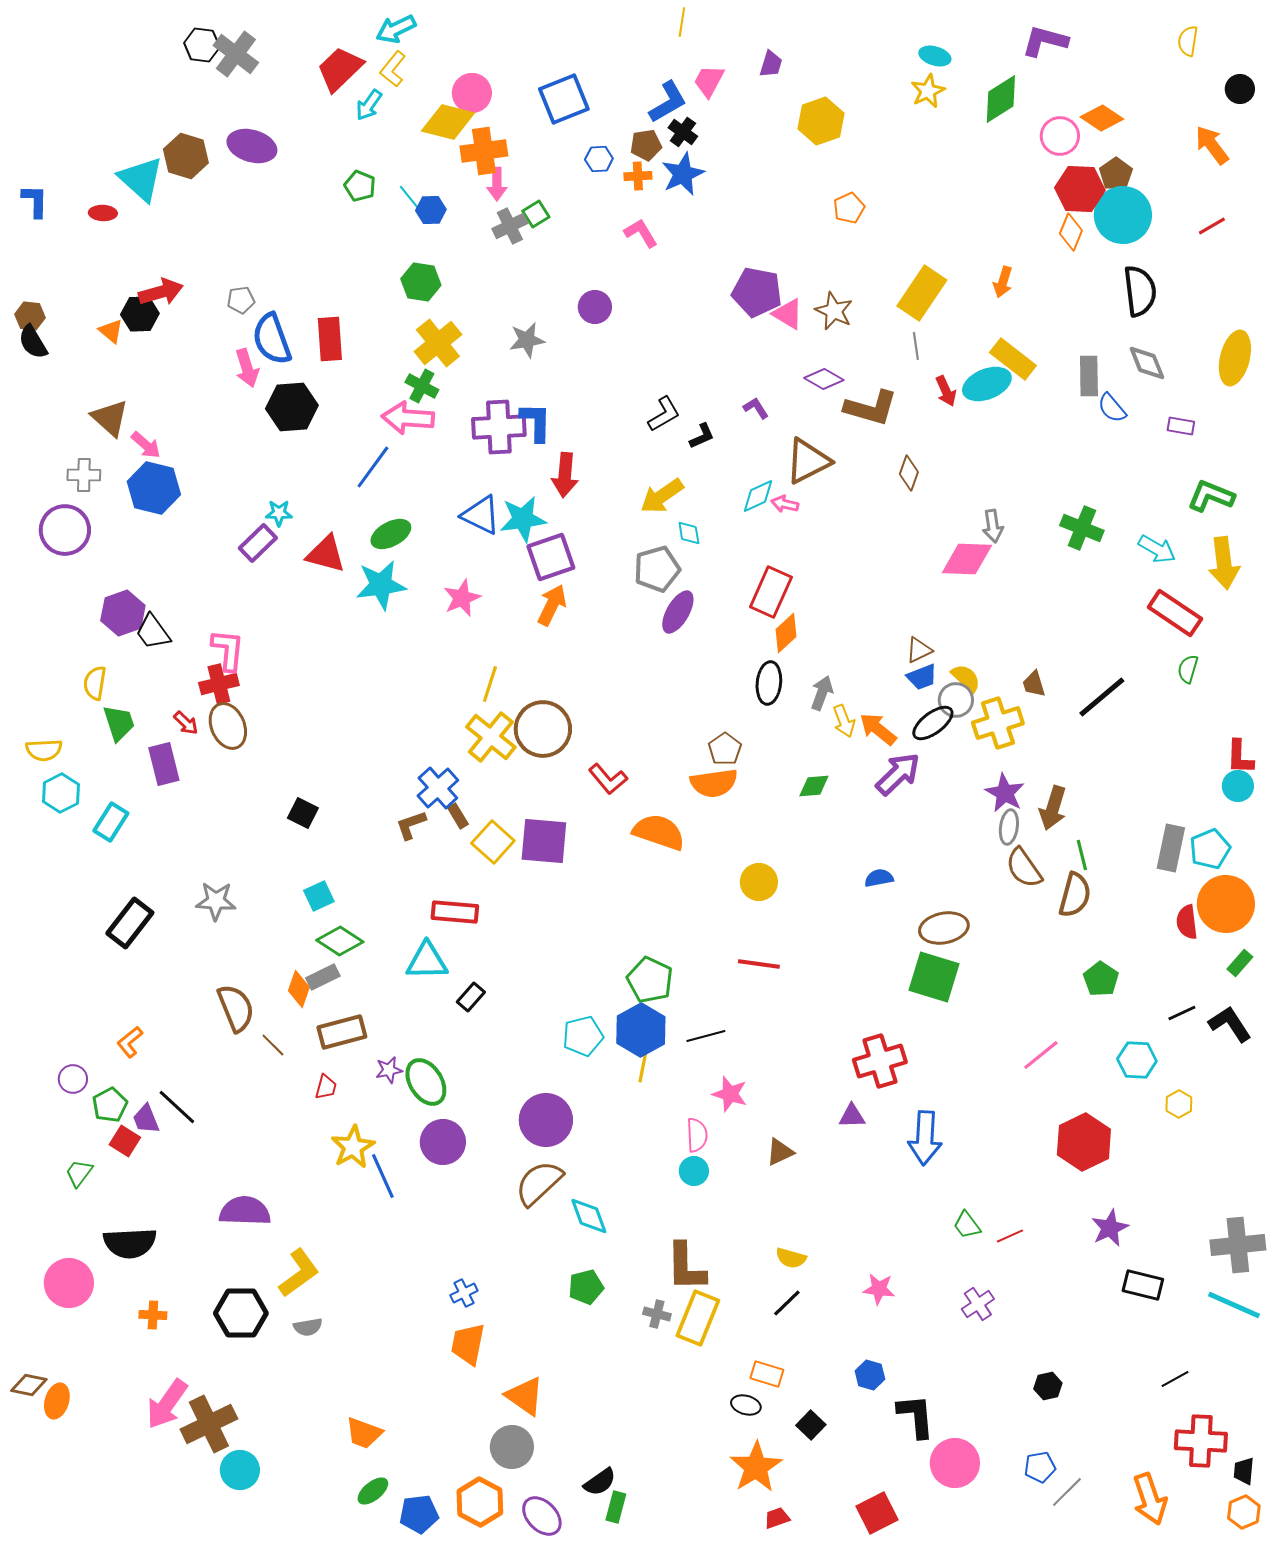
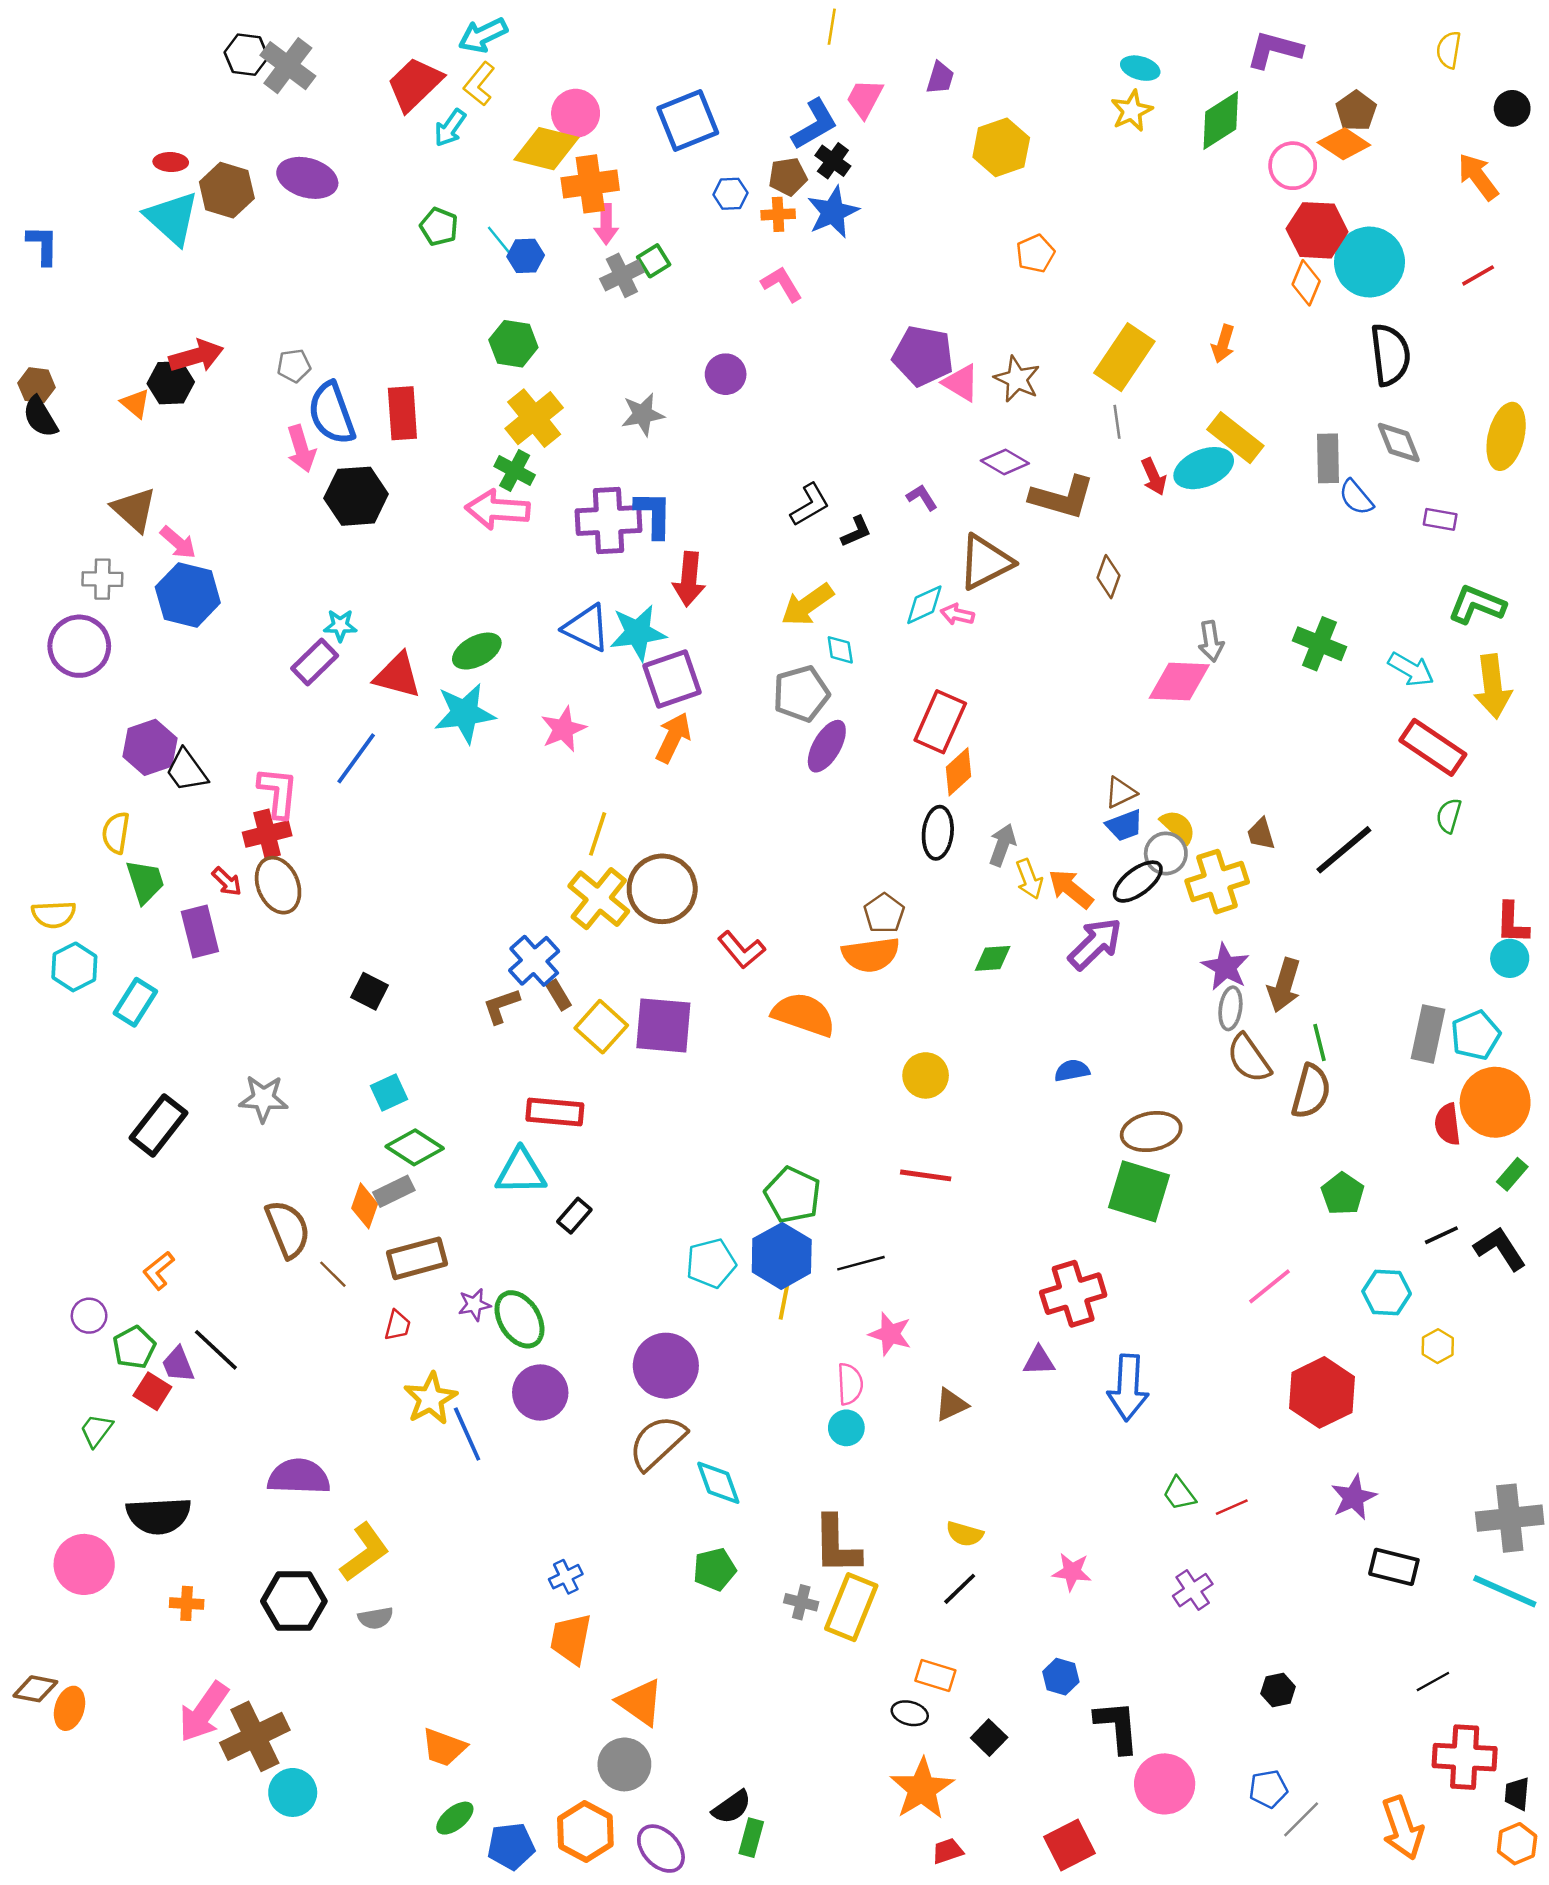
brown pentagon: (1116, 174) -> (1356, 111), moved
red ellipse: (103, 213) -> (171, 162), moved
blue line: (373, 467) -> (356, 758), moved

